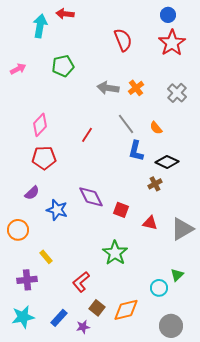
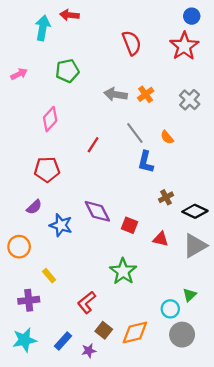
blue circle: (168, 15) -> (192, 16), moved
pink diamond: (40, 125) -> (50, 119), moved
black diamond: (167, 162) -> (195, 211), moved
gray circle: (171, 326) -> (182, 335), moved

